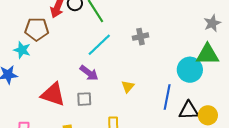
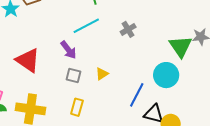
gray cross: (140, 37) -> (128, 29), turned -35
green triangle: (208, 54) -> (180, 46), moved, turned 40
gray square: (84, 99) -> (73, 76), moved

